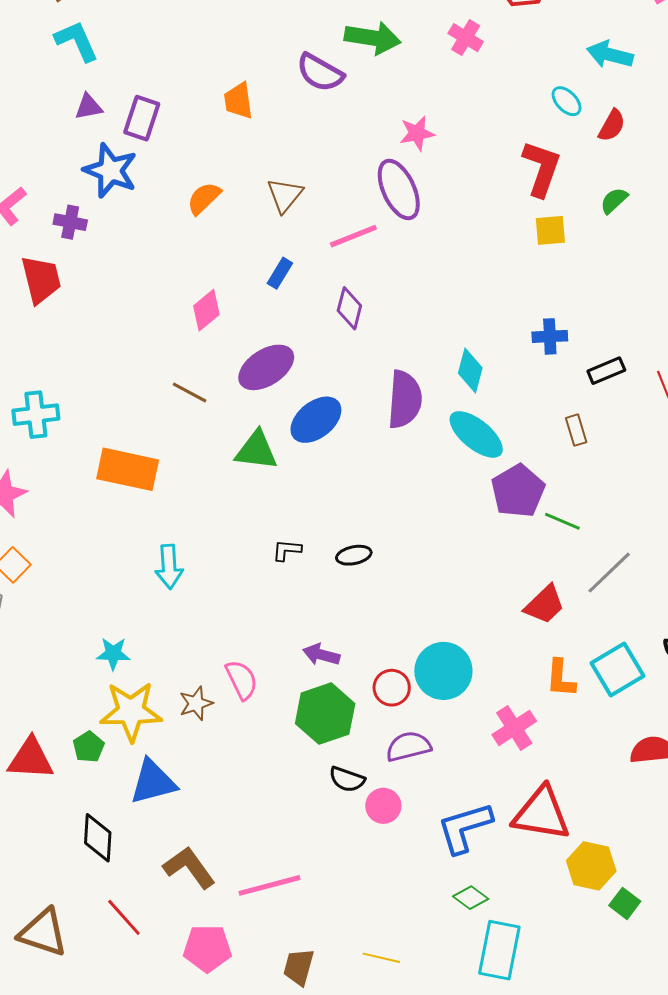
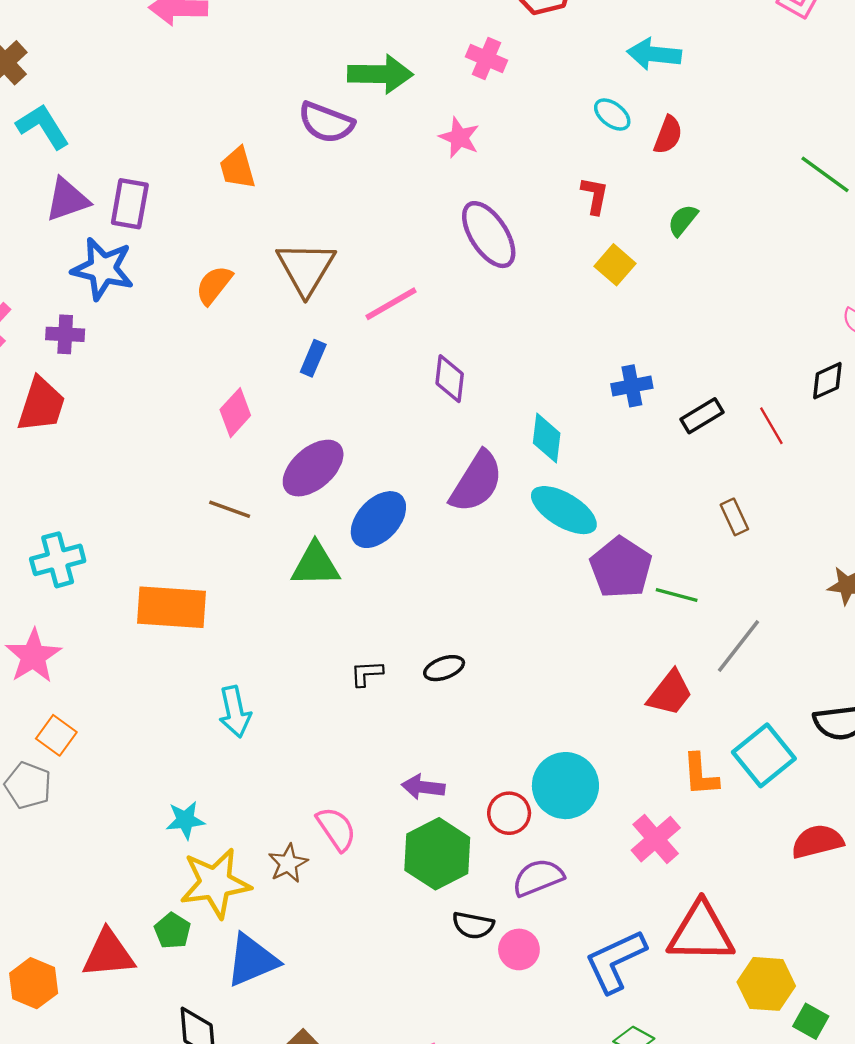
purple triangle: (89, 107) -> (67, 200), size x1.4
pink star: (417, 133) -> (459, 138), moved, turned -30
red L-shape: (541, 169) -> (595, 196), size x0.6
purple ellipse: (399, 190) -> (489, 235), moved
brown triangle: (285, 195) -> (306, 268), size x1.4
yellow square: (550, 230) -> (615, 265), turned -36
red trapezoid: (41, 280) -> (41, 405), turned 40
purple diamond: (349, 308) -> (450, 379), moved
purple semicircle: (405, 399) -> (476, 482), turned 36
brown rectangle: (576, 430) -> (734, 517), moved

